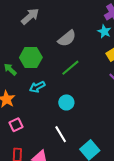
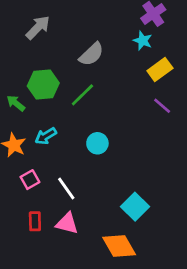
green line: (70, 68) -> (82, 95), moved
cyan arrow: (37, 87) -> (46, 136), moved
white line: (61, 134) -> (66, 189), moved

